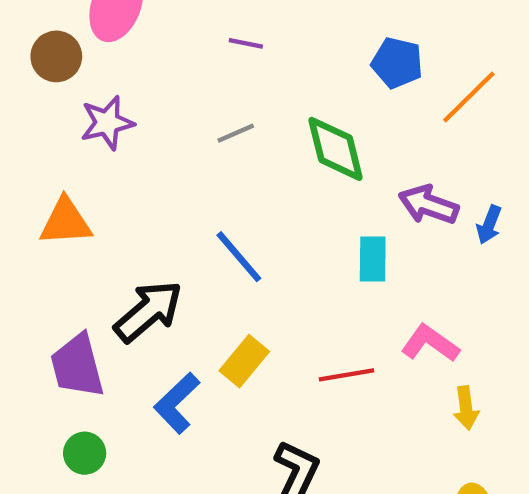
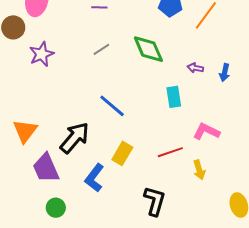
purple arrow: (429, 205) -> (195, 68), size x0.6
orange triangle: (66, 222) -> (25, 131), moved, turned -40
yellow arrow: (466, 408) -> (199, 170), moved

